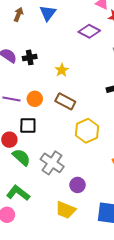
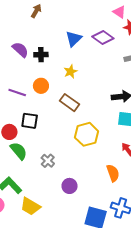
blue triangle: (48, 13) -> (74, 39), moved
orange circle: (35, 99) -> (41, 86), moved
gray cross: (52, 163) -> (48, 161), size x0.6
yellow trapezoid: (66, 210) -> (30, 206), moved

